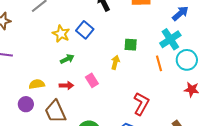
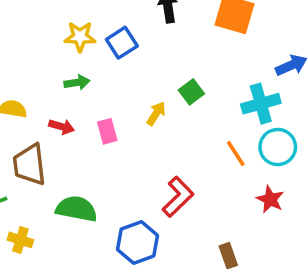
yellow star: (61, 34) -> (80, 37), turned 30
green square: (131, 45) -> (191, 92), turned 32
orange line: (159, 63) -> (236, 153), moved, turned -35

